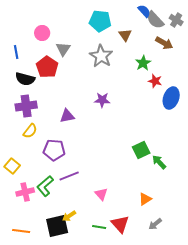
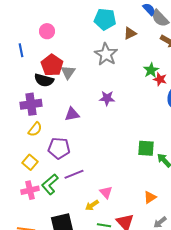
brown triangle: (125, 35) -> (130, 33), turned 40
gray triangle: (63, 49) -> (68, 72), moved
green star: (143, 63) -> (151, 70), moved
black semicircle: (25, 79) -> (44, 80), moved
green square: (141, 150) -> (146, 148), turned 30
yellow square: (12, 166) -> (30, 162), moved
yellow arrow: (69, 216) -> (92, 205), moved

